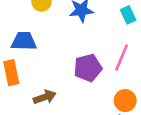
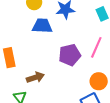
blue trapezoid: (24, 41) -> (42, 26), moved

